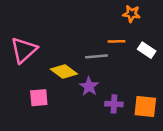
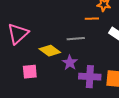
orange line: (117, 41) -> (92, 19), moved
purple cross: (114, 104) -> (90, 77), size x1.5

